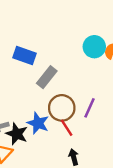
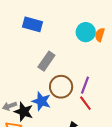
blue rectangle: (24, 55) -> (33, 24), moved
red line: (67, 128) -> (85, 103), moved

